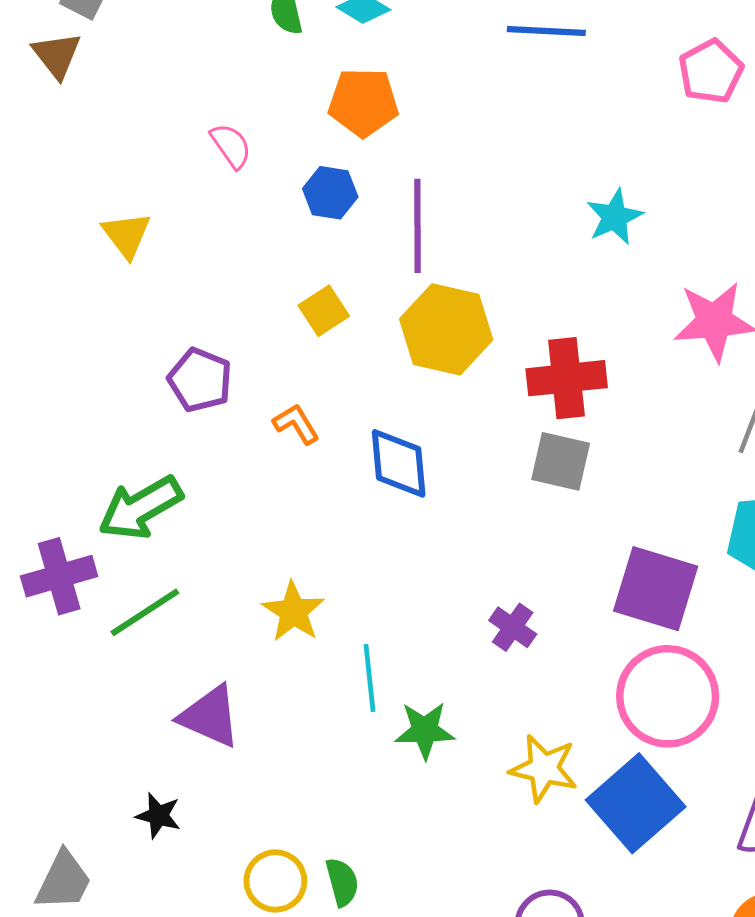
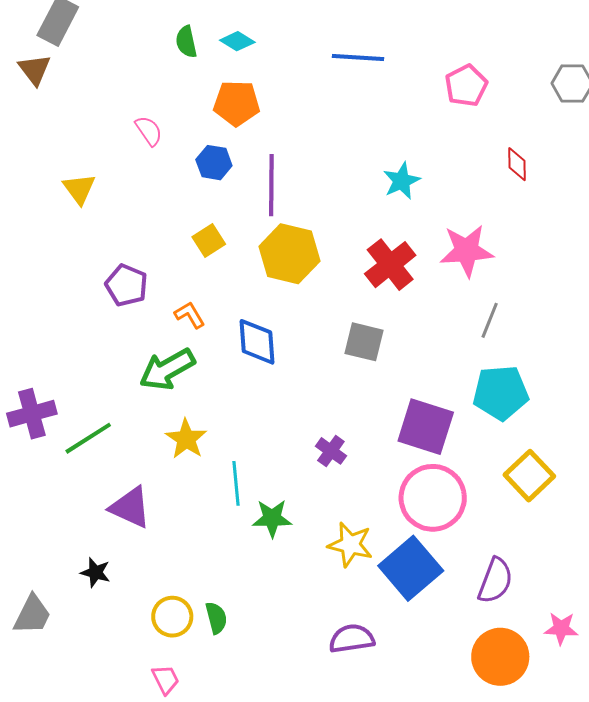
red cross: (567, 378) -> (390, 265), moved, turned -33
green arrow: (140, 508) -> (167, 369), moved

